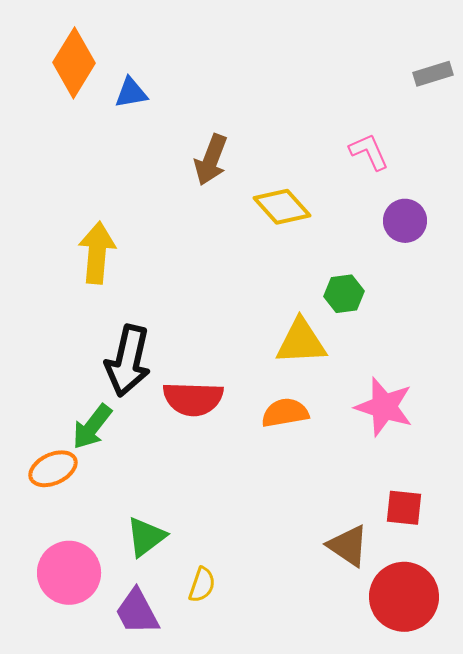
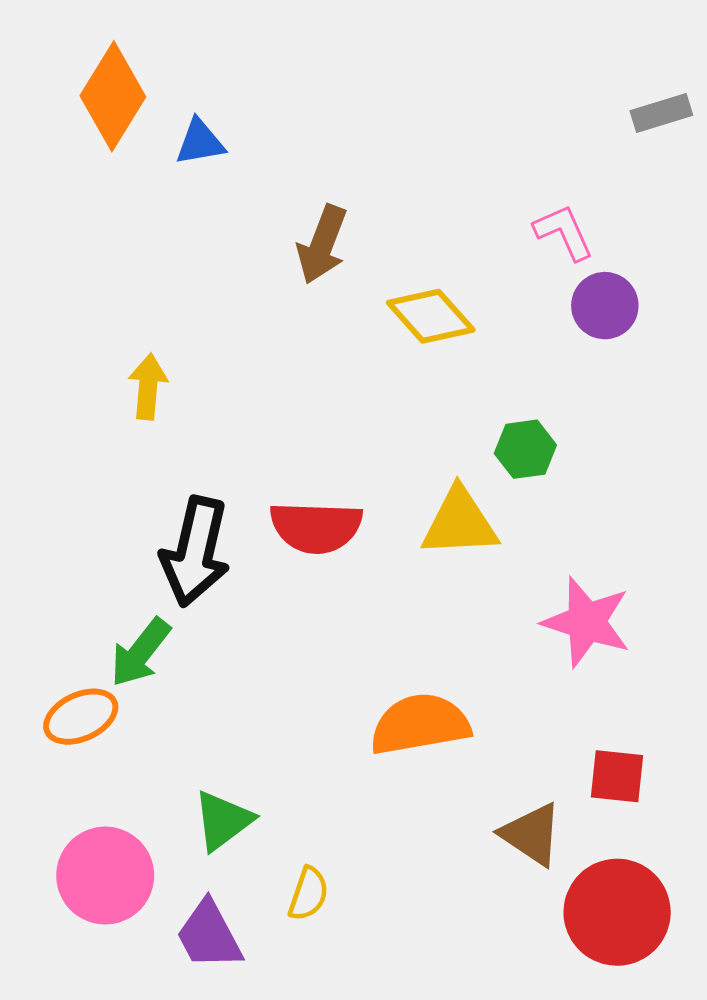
purple circle: (405, 221) -> (605, 306), moved
yellow arrow: (97, 253) -> (148, 387), size x0.7
red semicircle: (193, 399) -> (316, 527), moved
orange semicircle: (285, 413) -> (420, 724), moved, size x1.4

